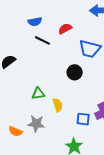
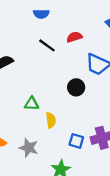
blue semicircle: (35, 22) -> (41, 14), moved
gray star: (36, 124) -> (29, 148), moved

